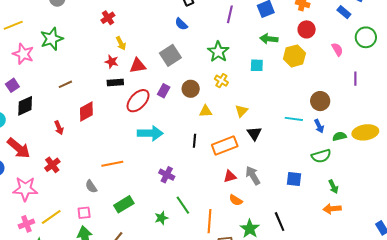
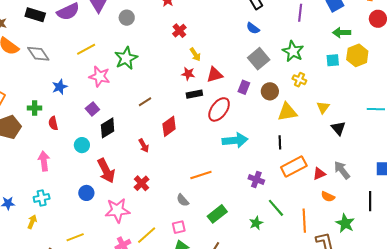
gray square: (170, 55) -> (259, 59), moved
yellow hexagon: (294, 56) -> (357, 55), moved
purple rectangle: (164, 91) -> (244, 87), moved
yellow triangle: (205, 111) -> (287, 112), size x1.5
orange rectangle: (225, 146) -> (294, 167), moved
red arrow: (19, 148) -> (106, 171), turned 30
black line: (280, 222) -> (370, 201), moved, turned 30

